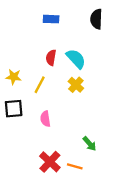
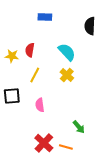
black semicircle: (96, 19) -> (90, 26), moved
red semicircle: (51, 58) -> (30, 50), moved
yellow star: (14, 77) -> (12, 56), moved

